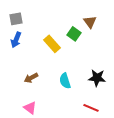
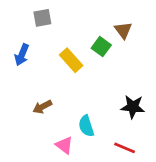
gray square: (16, 19) -> (42, 18), moved
cyan semicircle: (65, 81) -> (86, 126), moved
pink triangle: (30, 108) -> (64, 145), moved

